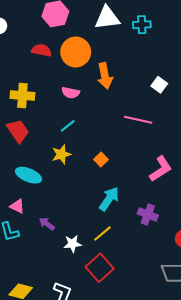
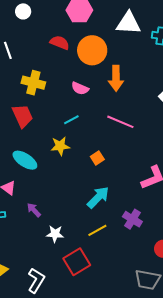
pink line: (138, 120) -> (120, 122), moved
yellow line: (102, 234) -> (97, 230), moved

